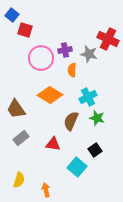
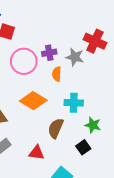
cyan cross: (88, 97) -> (74, 103), turned 30
green star: (97, 118) -> (93, 125), moved
black square: (95, 150) -> (83, 147), moved

